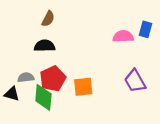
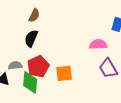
pink semicircle: (123, 36) -> (98, 44), moved
black semicircle: (45, 46) -> (31, 38), turned -66

